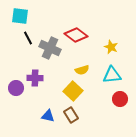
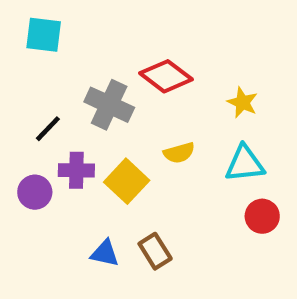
black line: (28, 38) -> (48, 129), moved, turned 72
yellow square: (73, 91) -> (127, 181), moved

